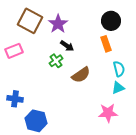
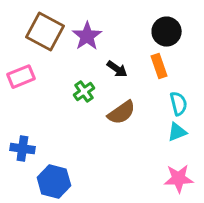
black arrow: (67, 46) -> (117, 69), moved
pink star: (108, 113) -> (179, 179), moved

